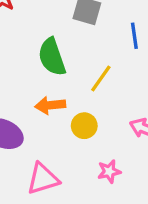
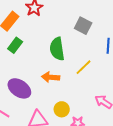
yellow circle: (84, 126) -> (62, 109), moved

